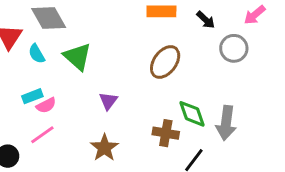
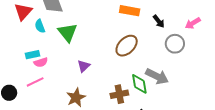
gray arrow: (226, 123) -> (157, 76), moved, turned -80
brown cross: (166, 133) -> (119, 94), turned -30

